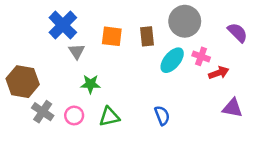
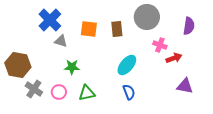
purple semicircle: (238, 33) -> (189, 26), turned 54
gray triangle: (77, 51) -> (61, 41), turned -40
cyan ellipse: (172, 60) -> (127, 65), moved

